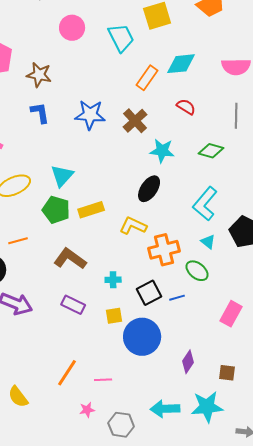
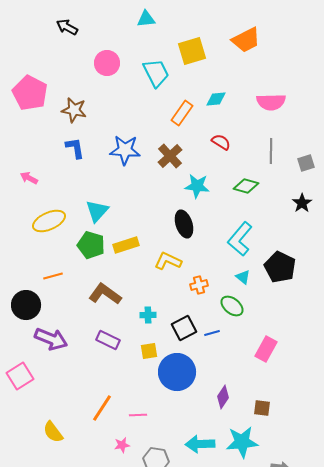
cyan diamond: (181, 64) -> (216, 99), size x0.7
black ellipse: (149, 189) -> (184, 224), turned -52
orange cross: (164, 250) -> (199, 285), size x0.6

